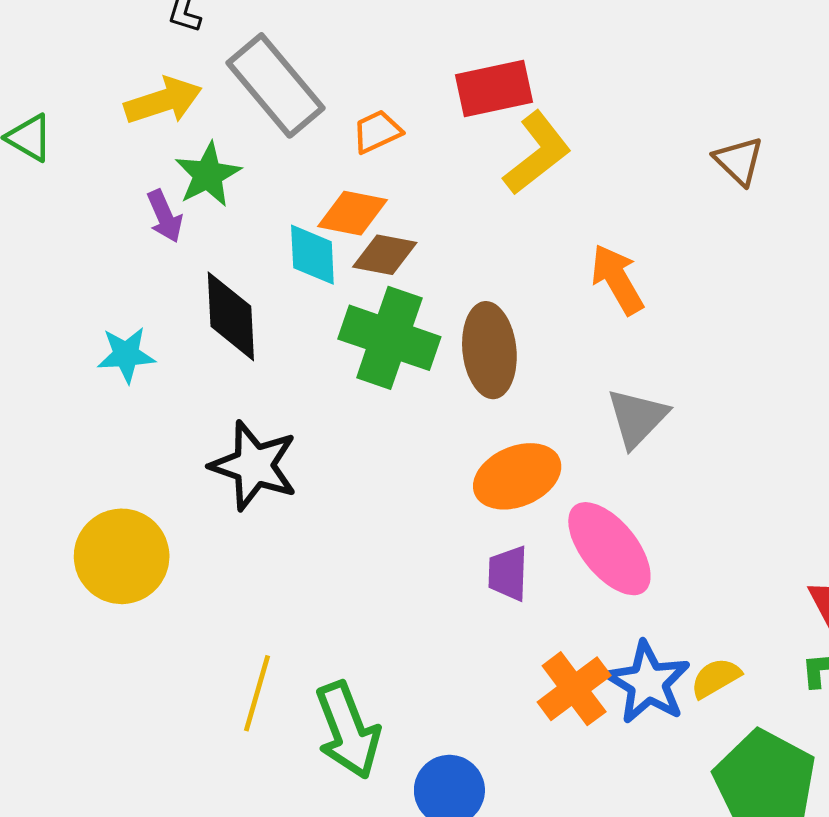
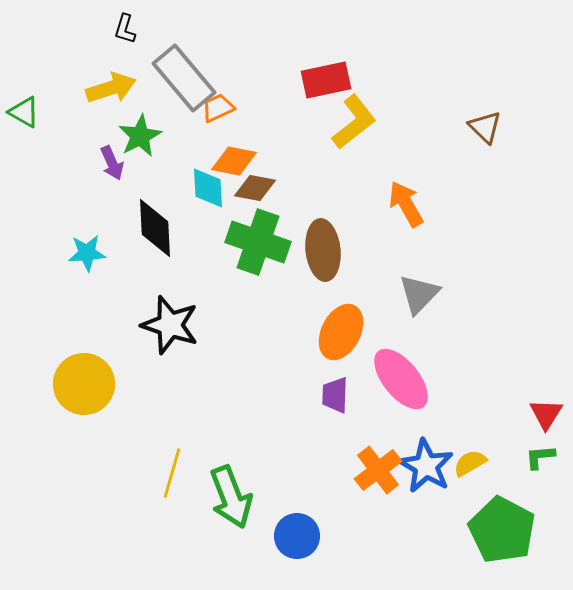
orange trapezoid: (377, 132) -> (218, 108), moved
orange ellipse: (517, 476) -> (341, 332), turned -40

